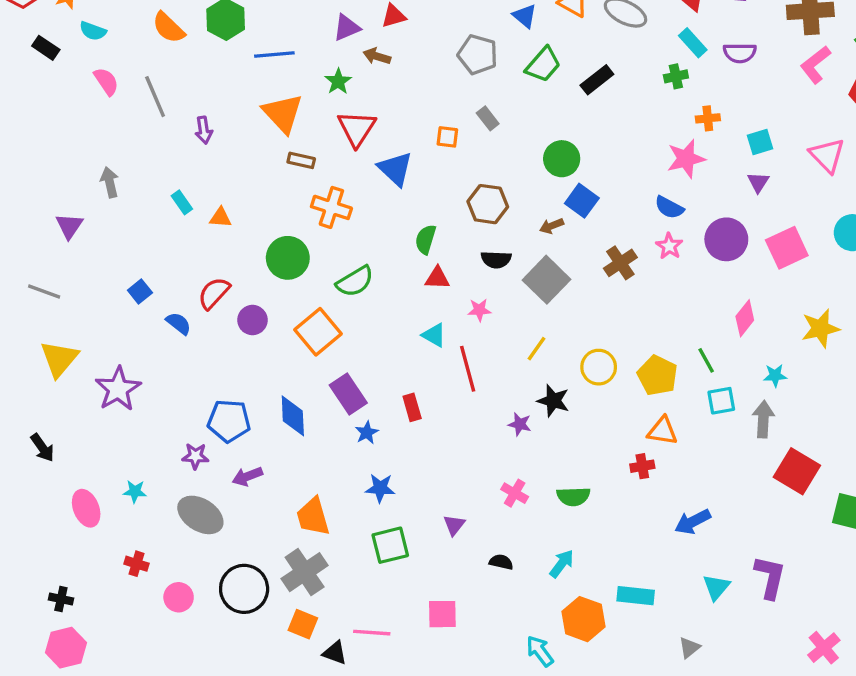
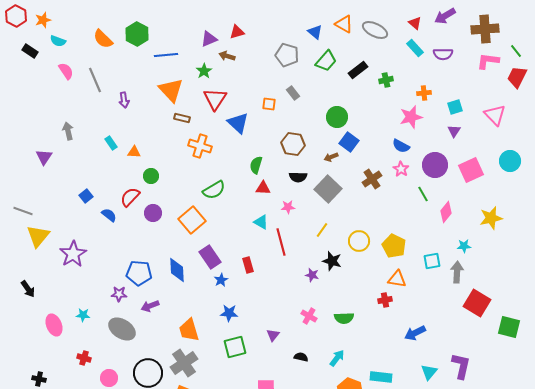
pink L-shape: (815, 65) -> (488, 61), turned 45
green cross: (676, 76) -> (386, 80), moved
green circle: (288, 258) -> (151, 176), moved, size x0.6
gray line: (44, 291) -> (23, 211), moved
green line: (706, 360) -> (423, 194), moved

